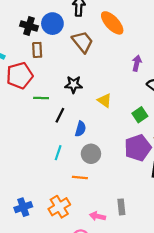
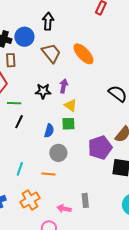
orange ellipse: (112, 23) -> (83, 54), moved
purple arrow: (137, 63) -> (64, 86), moved
black line: (60, 115) -> (19, 122), moved
green square: (140, 115) -> (68, 124), moved, turned 32
cyan line: (58, 153) -> (20, 169), moved

